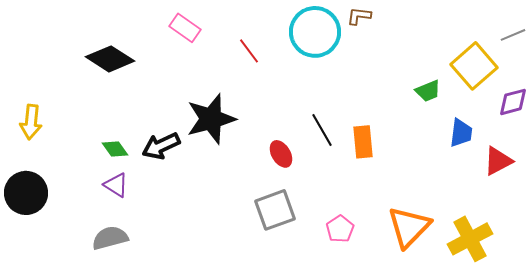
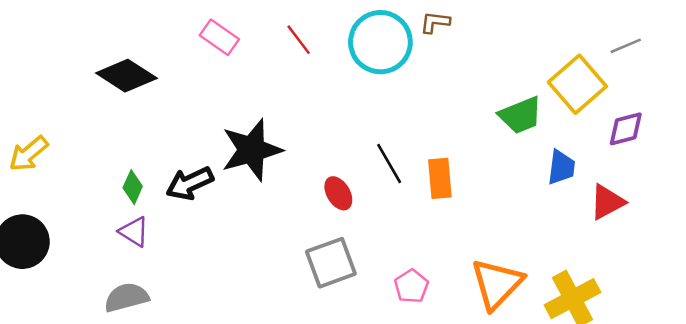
red line: (249, 51) -> (299, 40), moved
green trapezoid: (428, 91) -> (520, 115), size x1.4
yellow arrow: (31, 122) -> (29, 154), turned 44
green diamond: (115, 149) -> (133, 187), turned 60

